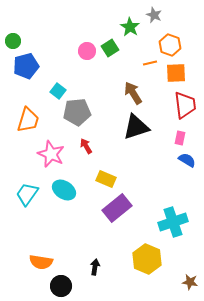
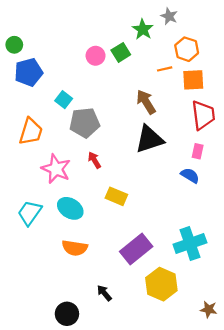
blue semicircle: (187, 160) -> (190, 175), moved
purple rectangle: (117, 208) -> (136, 249), moved
orange semicircle: (41, 262) -> (75, 248), moved
black arrow: (95, 267) -> (104, 293), turned -49

